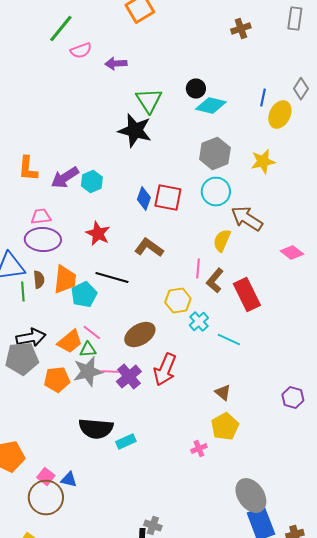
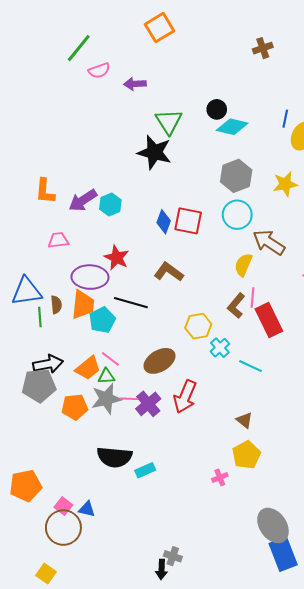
purple ellipse: (43, 240) -> (90, 277), moved
pink line: (198, 268) -> (253, 298), moved

